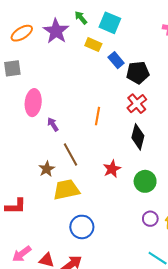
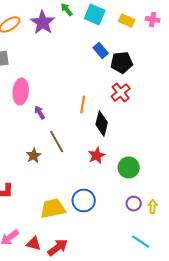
yellow rectangle: (93, 45) -> (127, 20), moved
black diamond: (138, 137) -> (102, 124), moved
yellow trapezoid: (66, 190) -> (53, 208), moved
blue circle: (82, 227) -> (84, 200), moved

